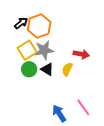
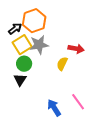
black arrow: (21, 23) -> (15, 29), moved
black triangle: (47, 69) -> (20, 80), moved, turned 32

